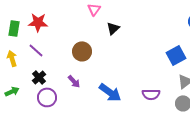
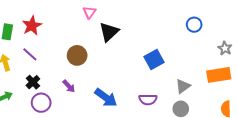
red star: (38, 22) -> (32, 26), turned -30
black triangle: (113, 28) -> (109, 32), size x1.5
blue square: (176, 55) -> (154, 60), moved

